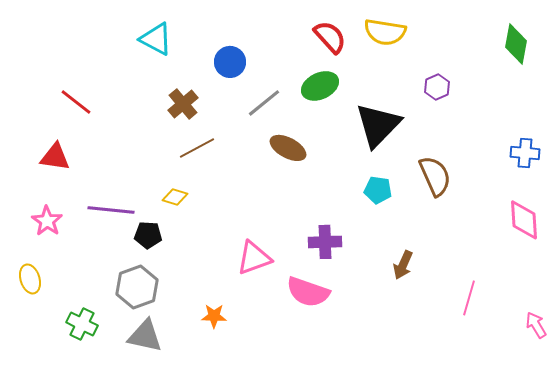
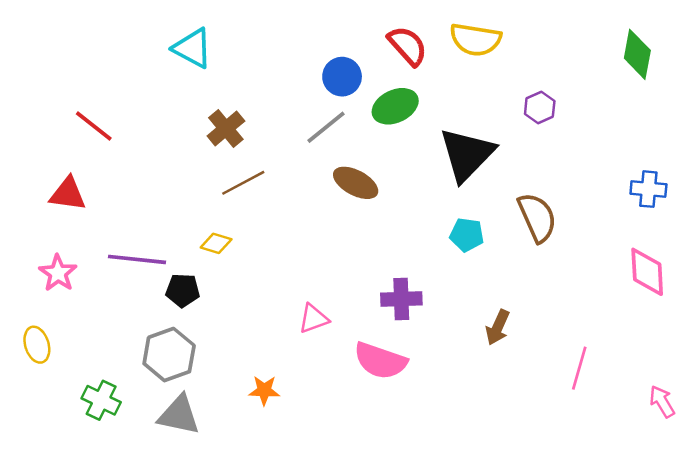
blue circle: (230, 62) -> (342, 77), moved
pink triangle: (254, 258) -> (314, 319), size x0.7

